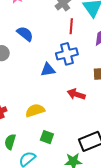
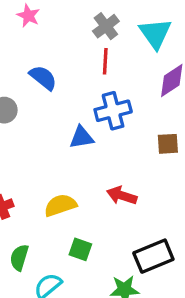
red line: (71, 26) -> (105, 61), moved
red arrow: (76, 94) -> (122, 196), moved

